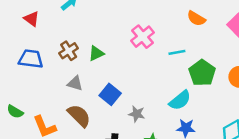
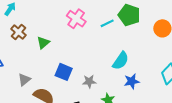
brown cross: (69, 51) -> (18, 32), moved
green pentagon: (202, 73) -> (129, 15), moved
gray triangle: (75, 83) -> (24, 80), moved, turned -40

